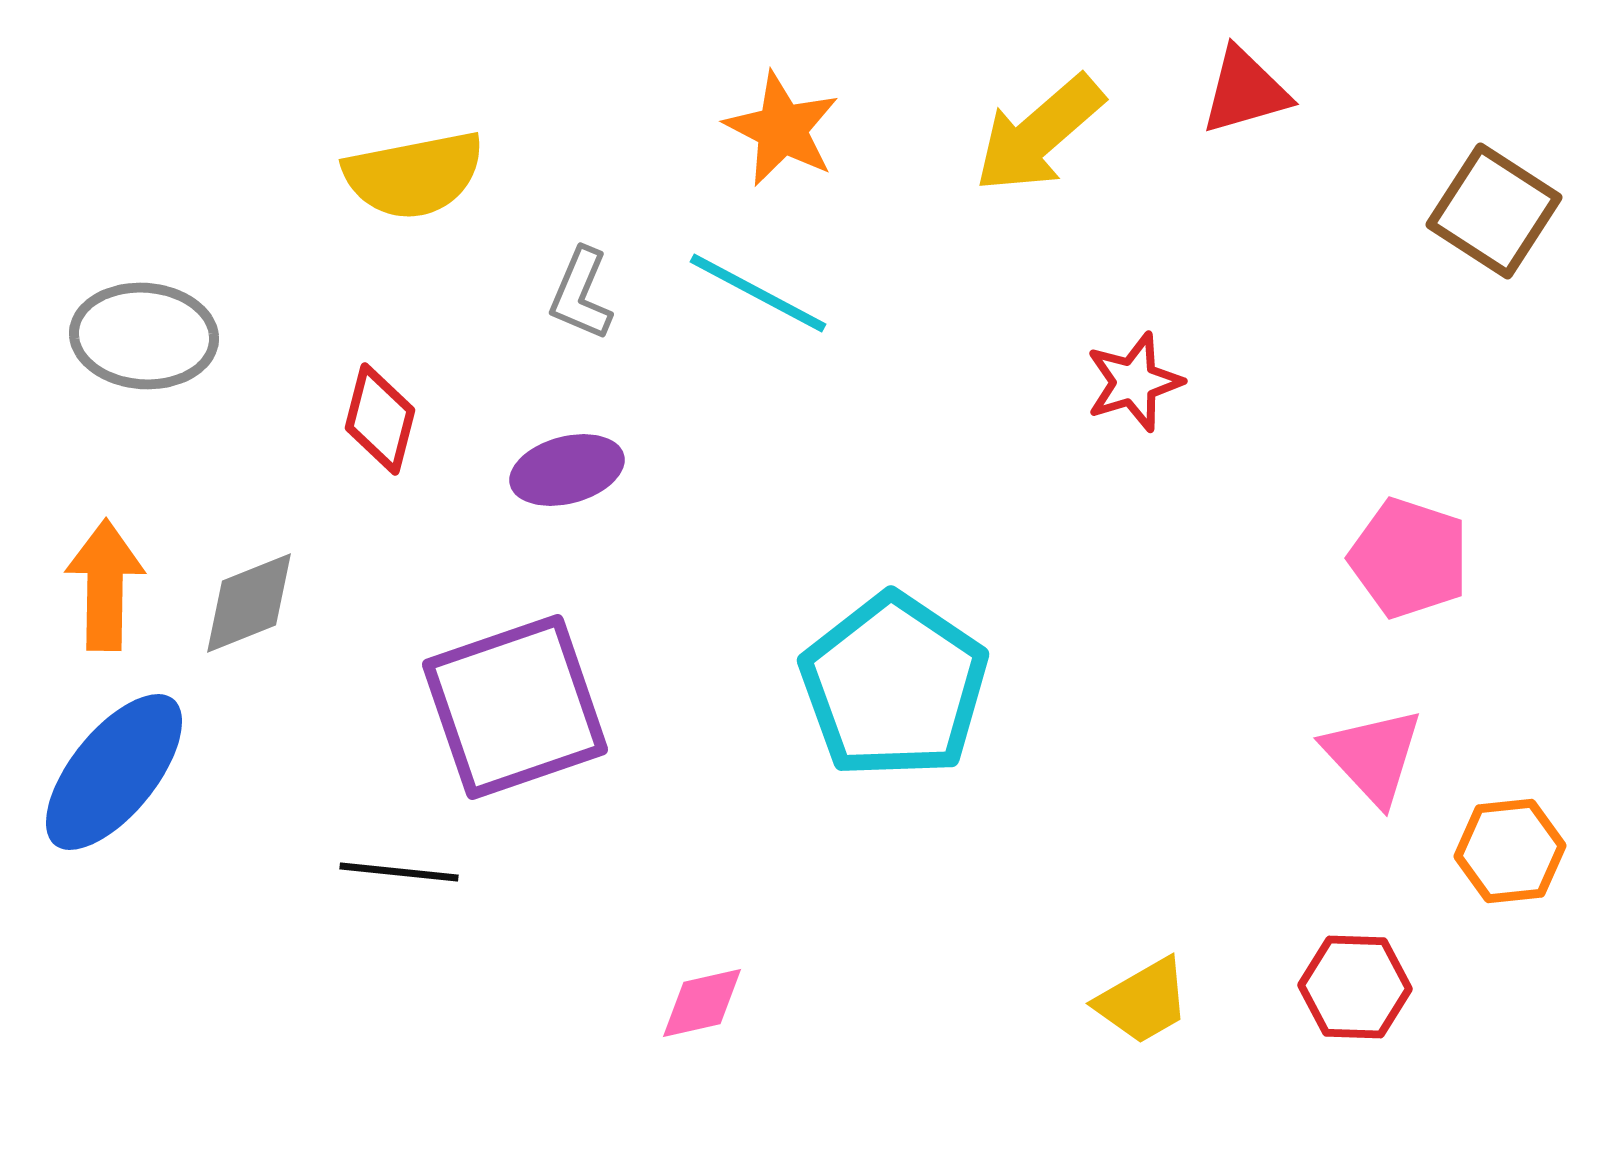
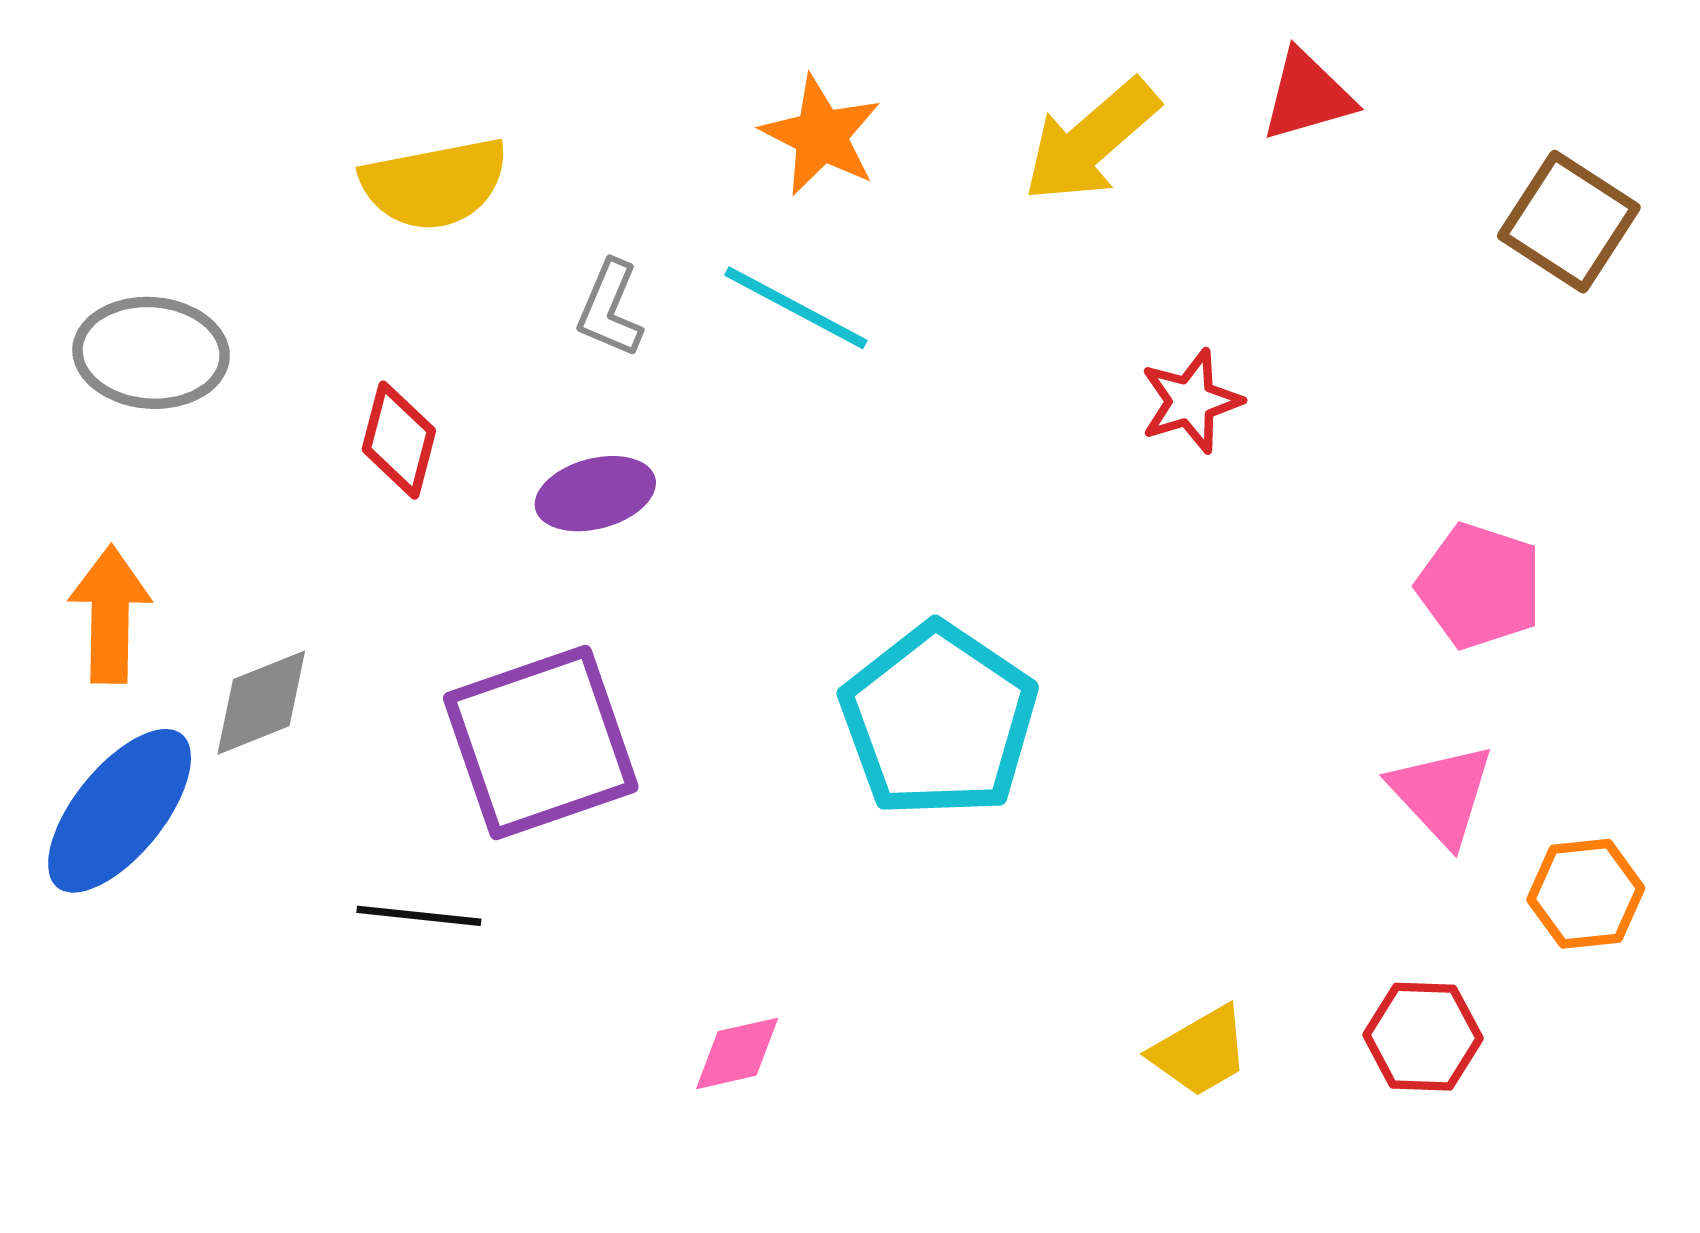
gray diamond: (249, 603) -> (261, 703), moved

